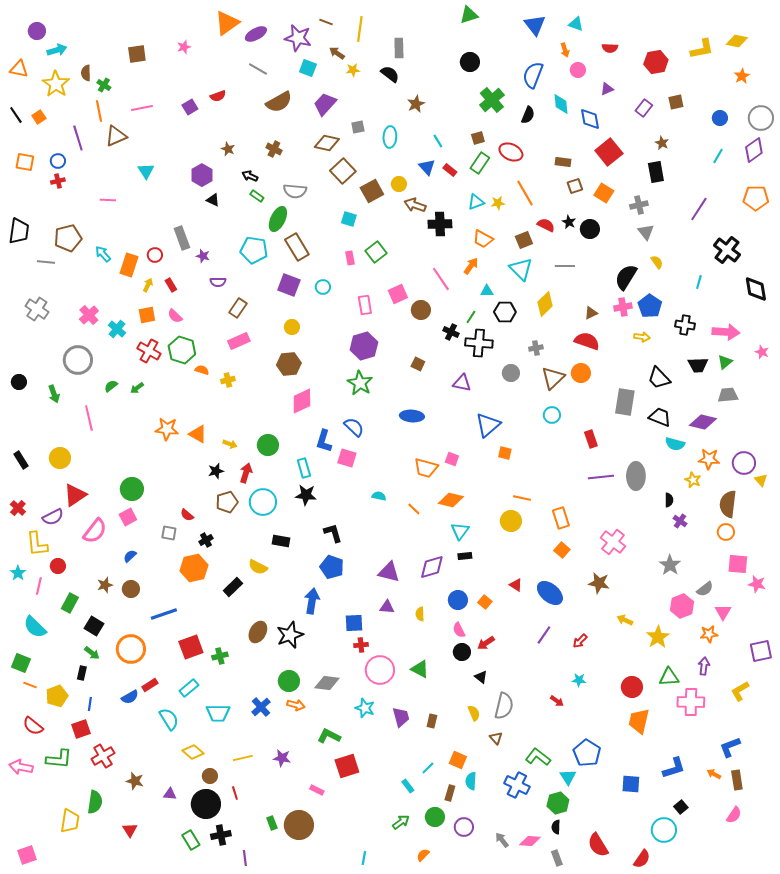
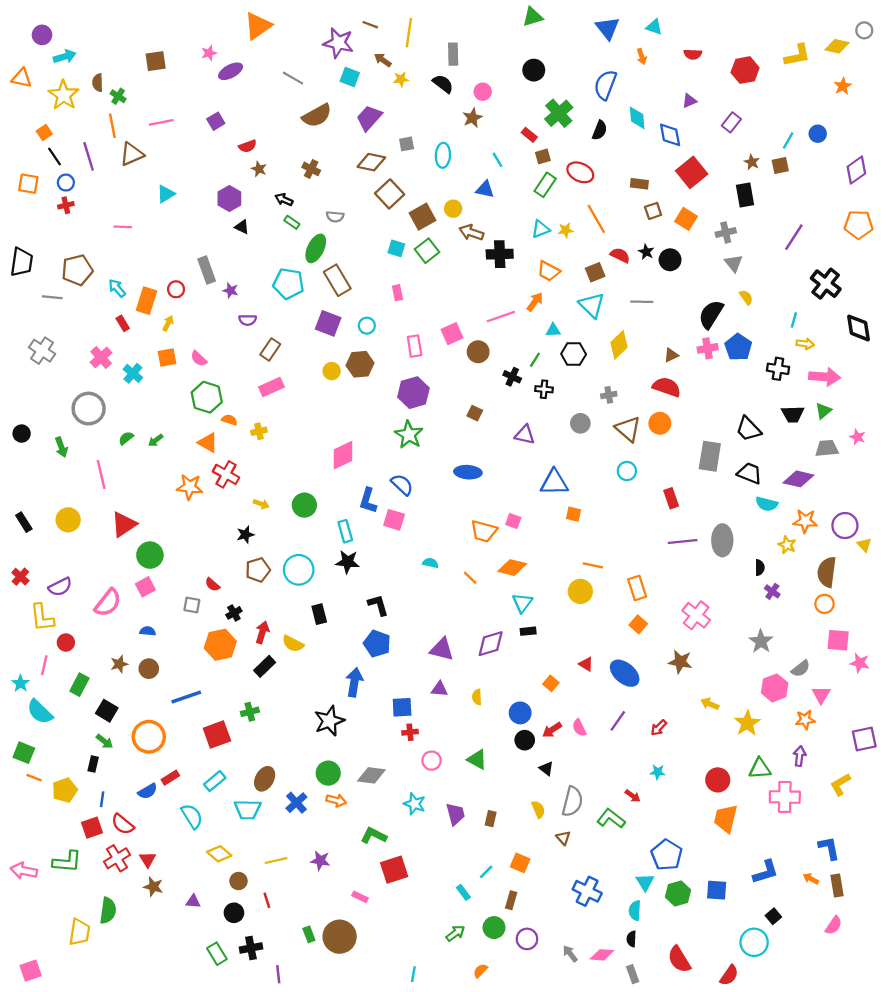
purple ellipse: (256, 34) -> (231, 71), moved
pink circle: (578, 70) -> (483, 92), moved
red semicircle: (218, 96) -> (248, 146), moved
brown square: (676, 102) -> (780, 166), moved
black line: (16, 115) -> (55, 156), moved
gray circle: (761, 118) -> (864, 30), moved, size x0.6
cyan line: (718, 156) -> (788, 141), moved
blue triangle: (427, 167) -> (485, 189), turned -36
red rectangle: (450, 170) -> (529, 135), moved
cyan triangle: (146, 171) -> (166, 194), turned 30
gray semicircle: (295, 191) -> (335, 217), size x0.7
green square: (376, 252) -> (427, 251), moved
pink line: (441, 279) -> (501, 317), turned -75
red rectangle: (171, 285) -> (123, 323), moved
yellow arrow: (642, 337) -> (805, 344), moved
black cross: (479, 343) -> (544, 389), size x0.6
red cross: (149, 351) -> (226, 474), moved
pink star: (762, 352) -> (857, 437), moved
brown hexagon: (289, 364) -> (360, 364), moved
brown triangle: (553, 378) -> (628, 429), turned -35
blue triangle: (488, 425) -> (554, 482), turned 40
orange triangle: (198, 434) -> (208, 443), moved
red arrow: (246, 473) -> (262, 632), moved
red triangle: (75, 495) -> (124, 524), moved
black rectangle: (281, 541) -> (319, 614), turned 66
blue semicircle: (130, 556) -> (148, 631), turned 48
cyan star: (18, 573) -> (20, 683), moved
blue circle: (458, 600) -> (520, 713), moved
pink semicircle: (459, 630) -> (579, 728), moved
brown ellipse: (258, 632) -> (265, 779), moved
green cross: (220, 656) -> (250, 712), moved
pink circle: (380, 670) -> (432, 761), size x0.6
red semicircle: (33, 726) -> (123, 824), moved
blue L-shape: (730, 747) -> (829, 848), turned 100
green L-shape: (538, 757) -> (611, 819), moved
cyan semicircle: (471, 781) -> (635, 911), moved
green hexagon: (558, 803) -> (678, 893), moved
black circle: (206, 804) -> (234, 913), size x0.6
red triangle: (130, 830) -> (148, 859), moved

